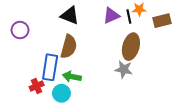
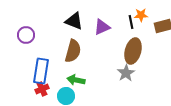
purple triangle: (111, 15) -> (102, 27), moved
blue rectangle: (50, 67) -> (41, 71), moved
gray star: (124, 69) -> (126, 73), turned 30

